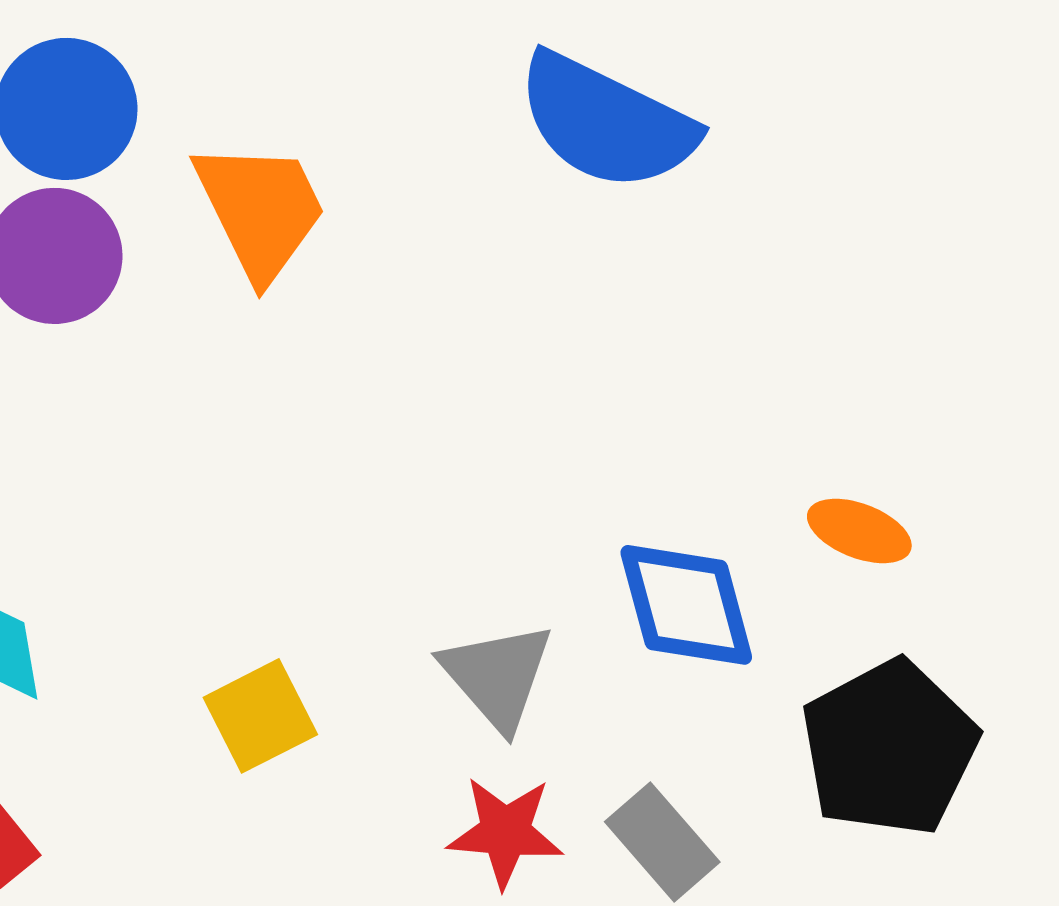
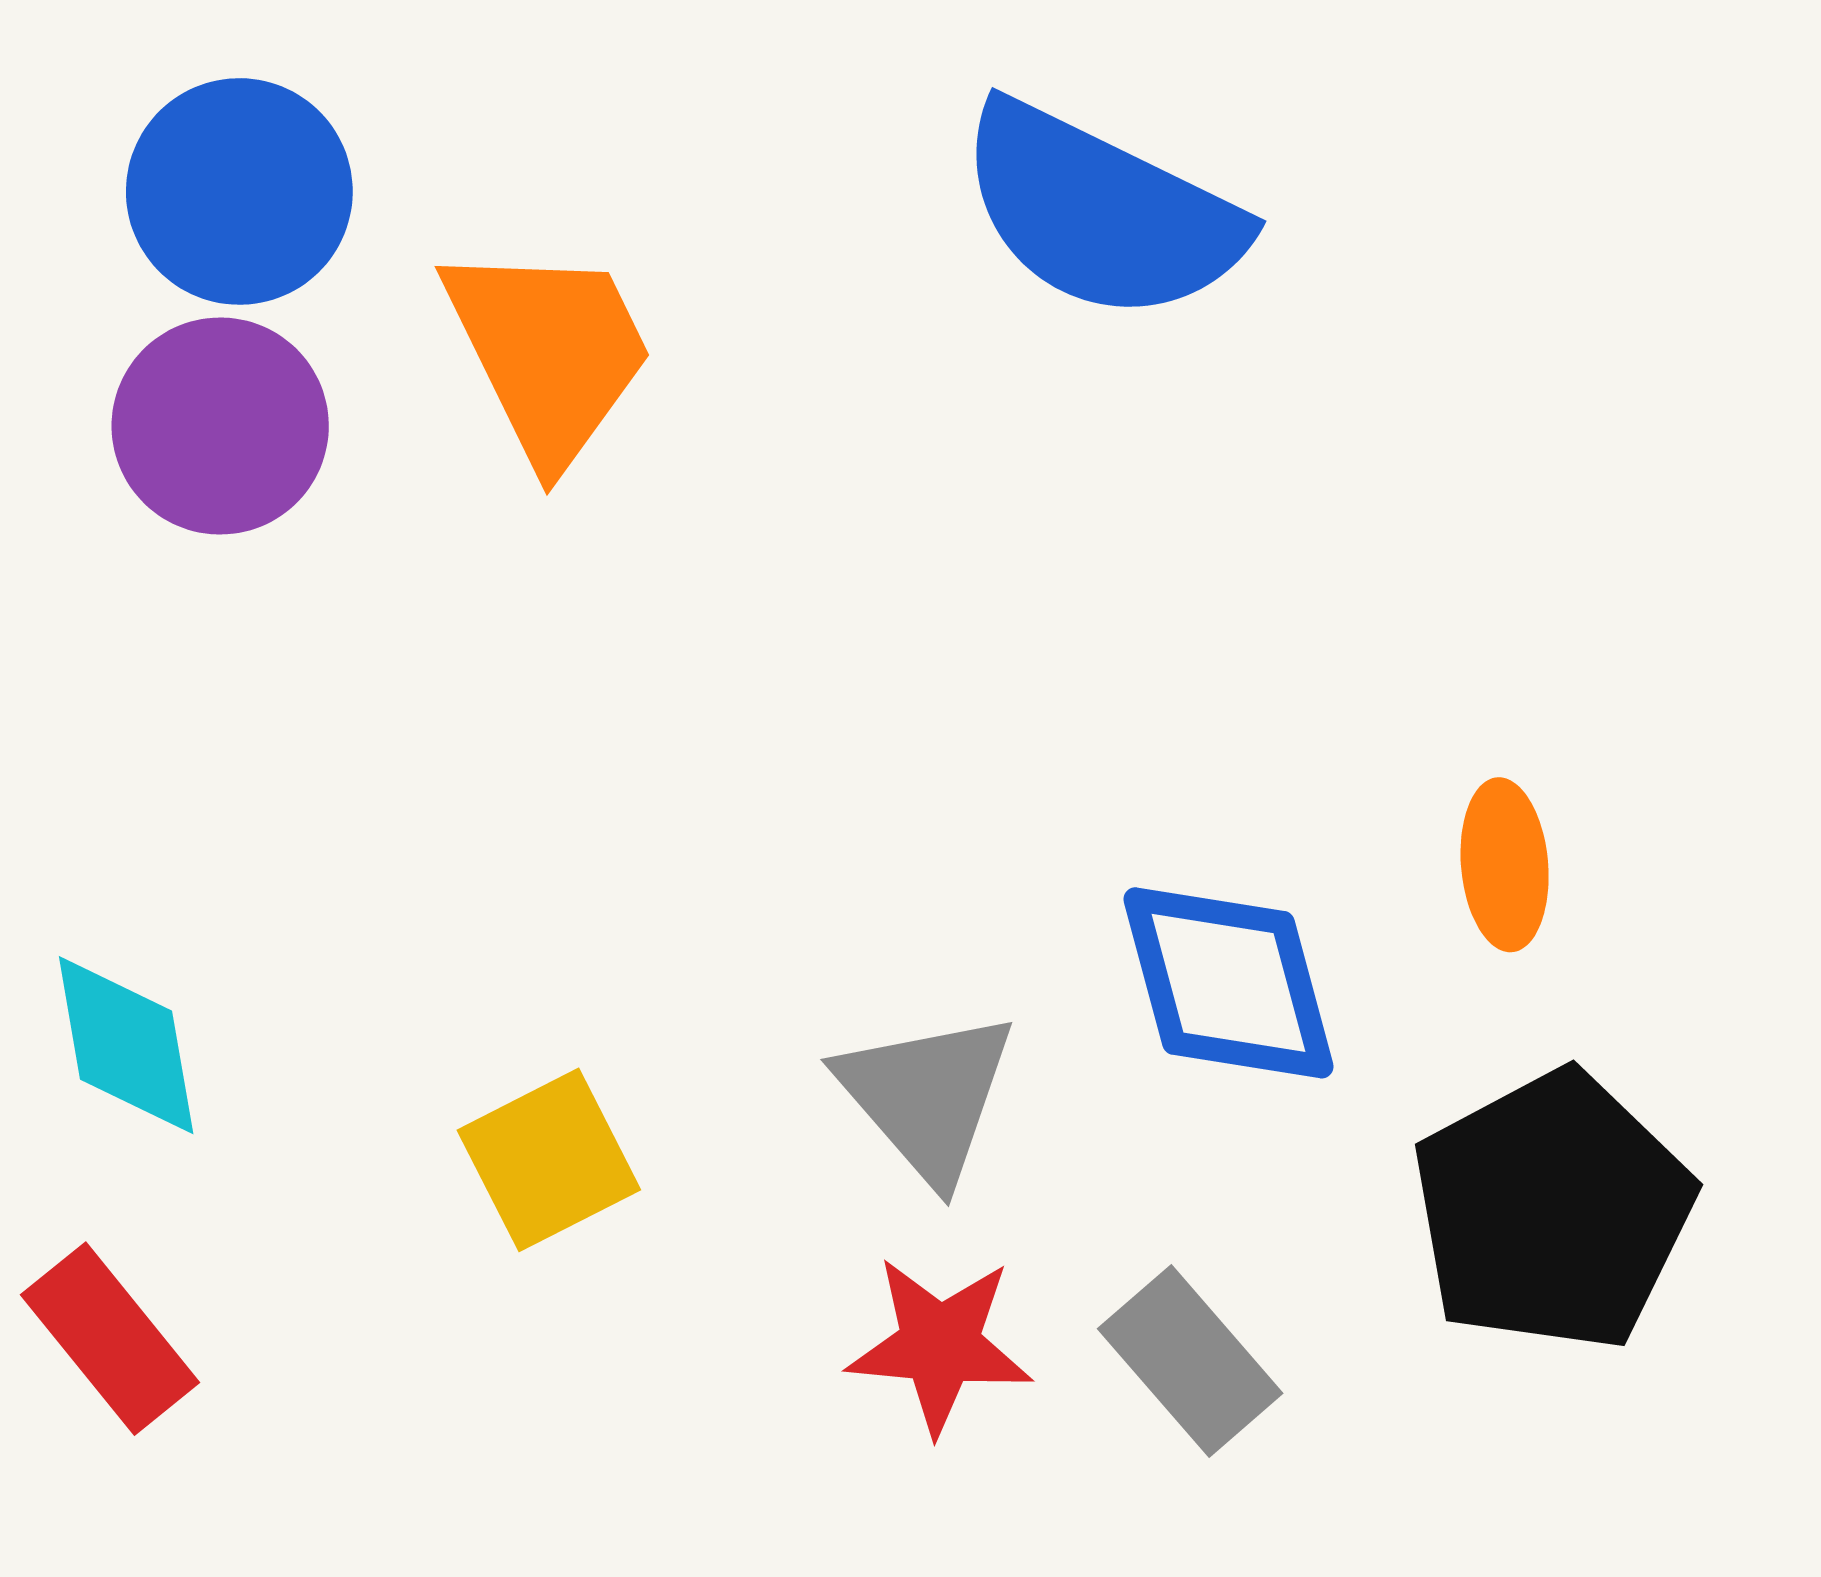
orange ellipse: (859, 531) -> (1505, 865), turned 64

